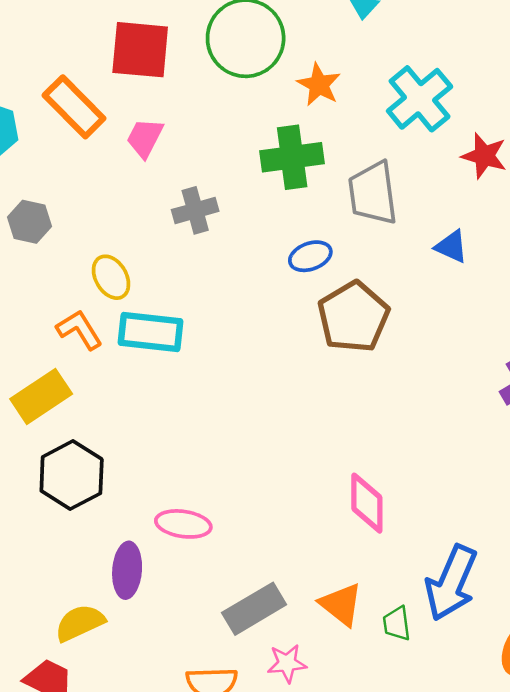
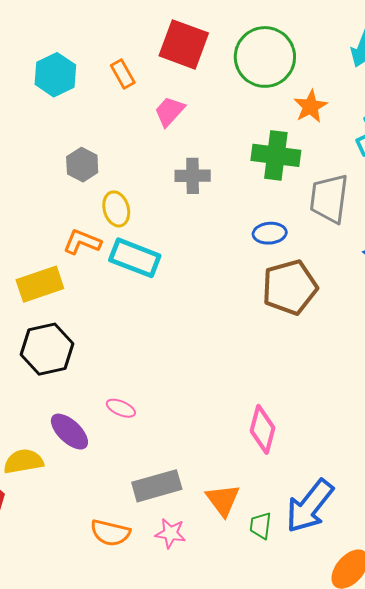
orange rectangle: (74, 107) -> (123, 74), size x0.6
gray hexagon: (30, 222) -> (82, 165), moved
orange L-shape: (79, 330) -> (82, 242), turned -51
pink ellipse: (183, 524) -> (121, 408), size x0.7
purple ellipse: (127, 570) -> (69, 432), turned -66

